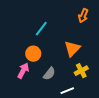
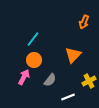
cyan line: (41, 29) -> (33, 39), moved
yellow cross: (81, 71) -> (89, 81), moved

